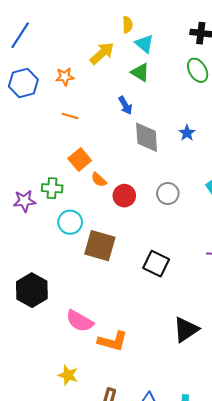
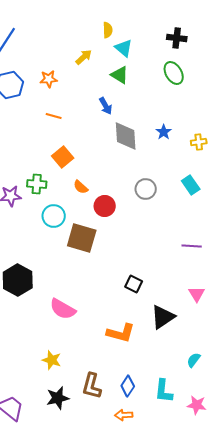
yellow arrow: (102, 53) -> (84, 57), size x0.7
orange semicircle: (99, 180) -> (81, 187), moved
red circle: (124, 196) -> (105, 206), moved
black square: (156, 264) -> (134, 284), moved, size x0.7
orange L-shape: (113, 341) -> (121, 333), moved

